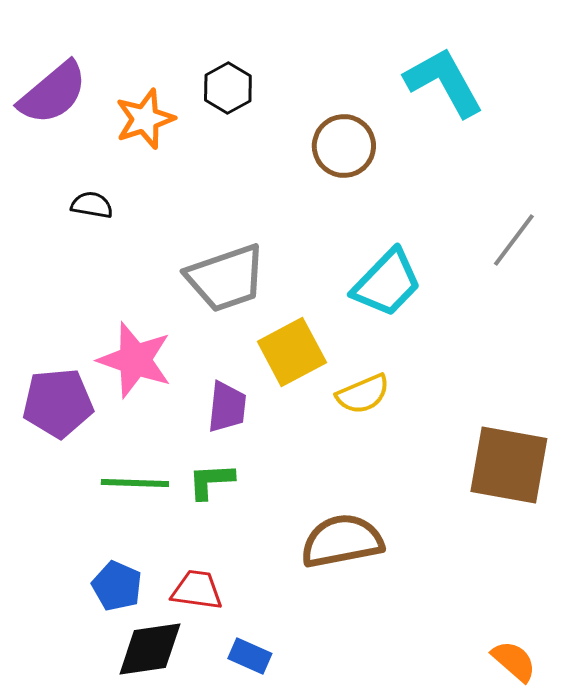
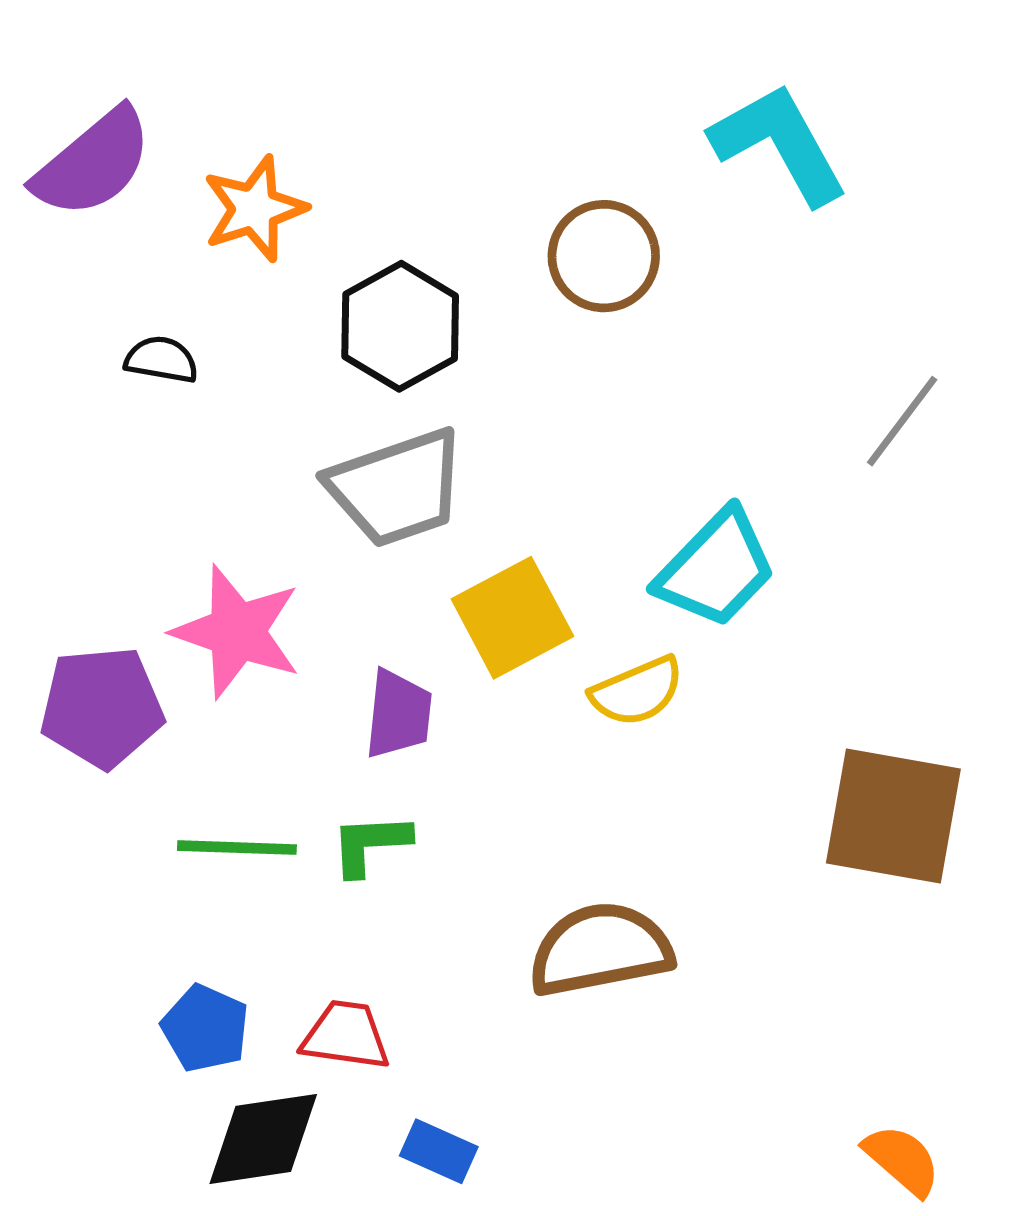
black hexagon: (228, 88) -> (400, 326), moved, size x1.4
cyan trapezoid: (387, 283) -> (716, 569), moved

